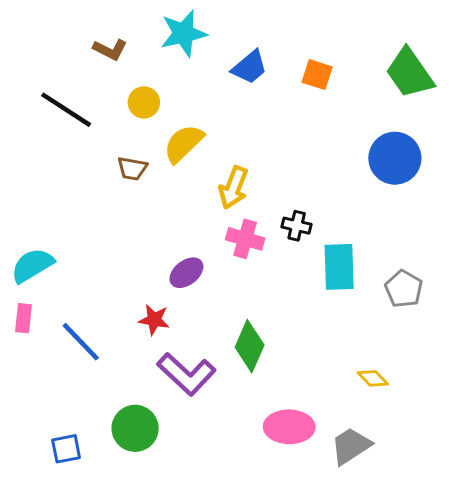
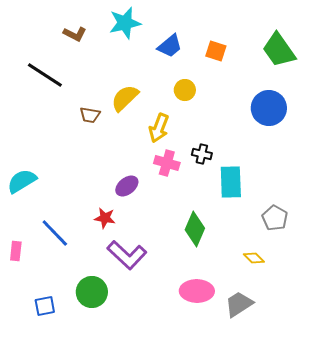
yellow circle: (144, 102) -> (185, 90), moved
gray pentagon: (404, 289) -> (275, 218), moved
pink rectangle: (23, 318) -> (16, 251), moved
green diamond: (250, 346) -> (195, 229), moved

